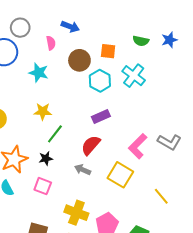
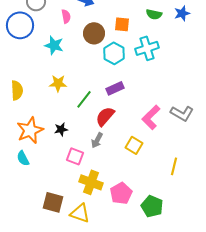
cyan cross: (134, 76) -> (147, 48), turned 35
green line: (55, 134) -> (84, 99), moved
gray arrow: (83, 170) -> (97, 140), turned -84
yellow square: (120, 175) -> (134, 145), size x0.7
pink square: (43, 186) -> (75, 156), moved
yellow line: (161, 196) -> (174, 166), turned 54

